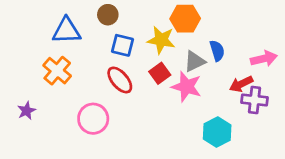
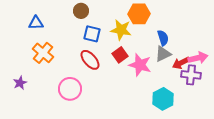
blue triangle: (67, 31) -> (36, 23), moved, size x0.7
pink arrow: (264, 59) -> (198, 58), moved
gray triangle: (194, 61) -> (163, 54), moved

